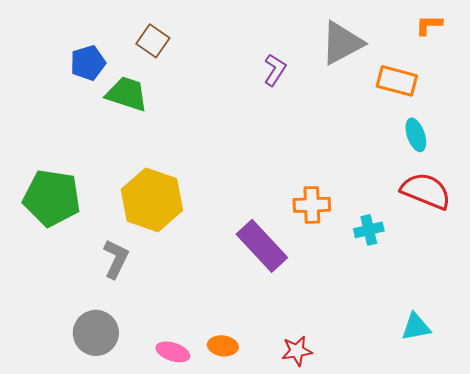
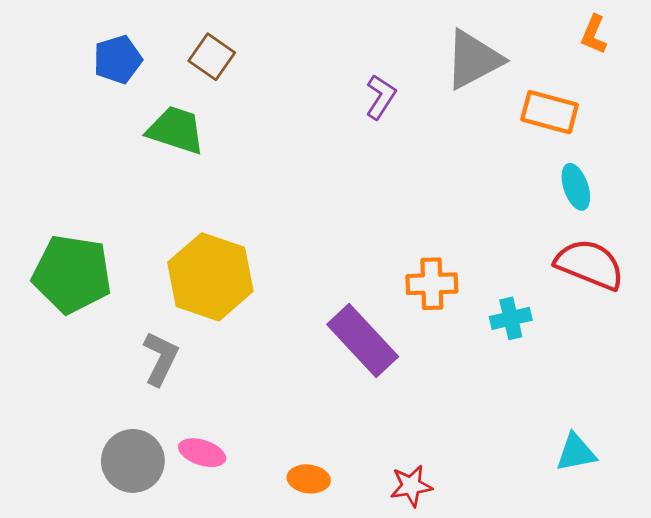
orange L-shape: (429, 25) -> (594, 35), turned -68
blue pentagon: (88, 63) -> (118, 60), moved
pink ellipse: (173, 352) -> (202, 453), moved

